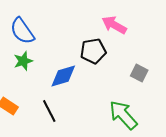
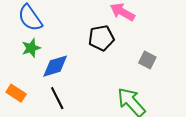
blue diamond: (63, 76) -> (55, 66), moved

